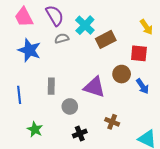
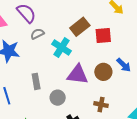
cyan cross: (85, 25) -> (62, 48), moved
red square: (139, 53) -> (103, 36), moved
brown circle: (122, 74) -> (103, 72), moved

